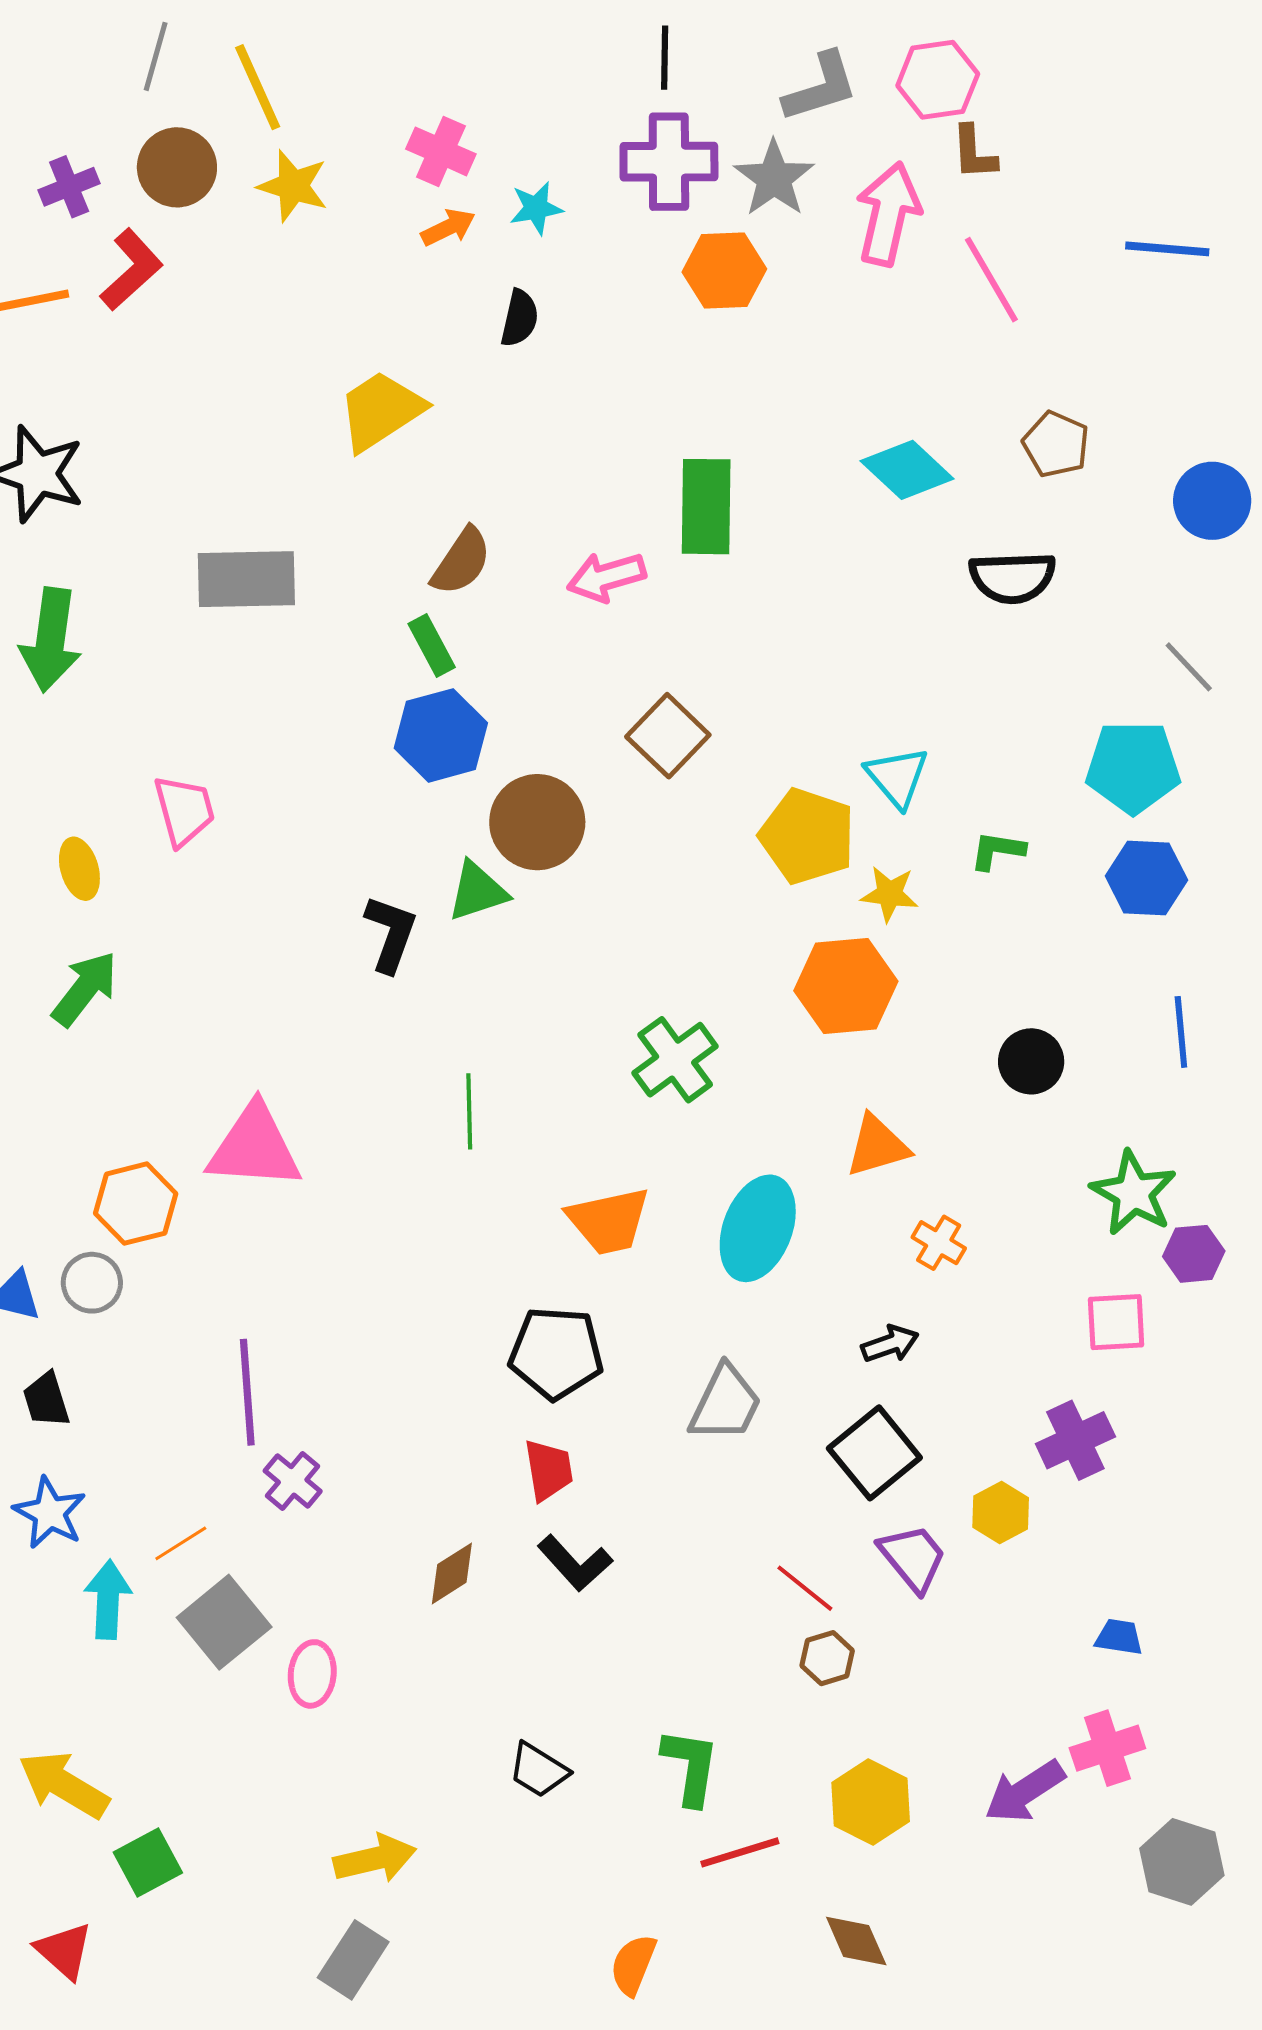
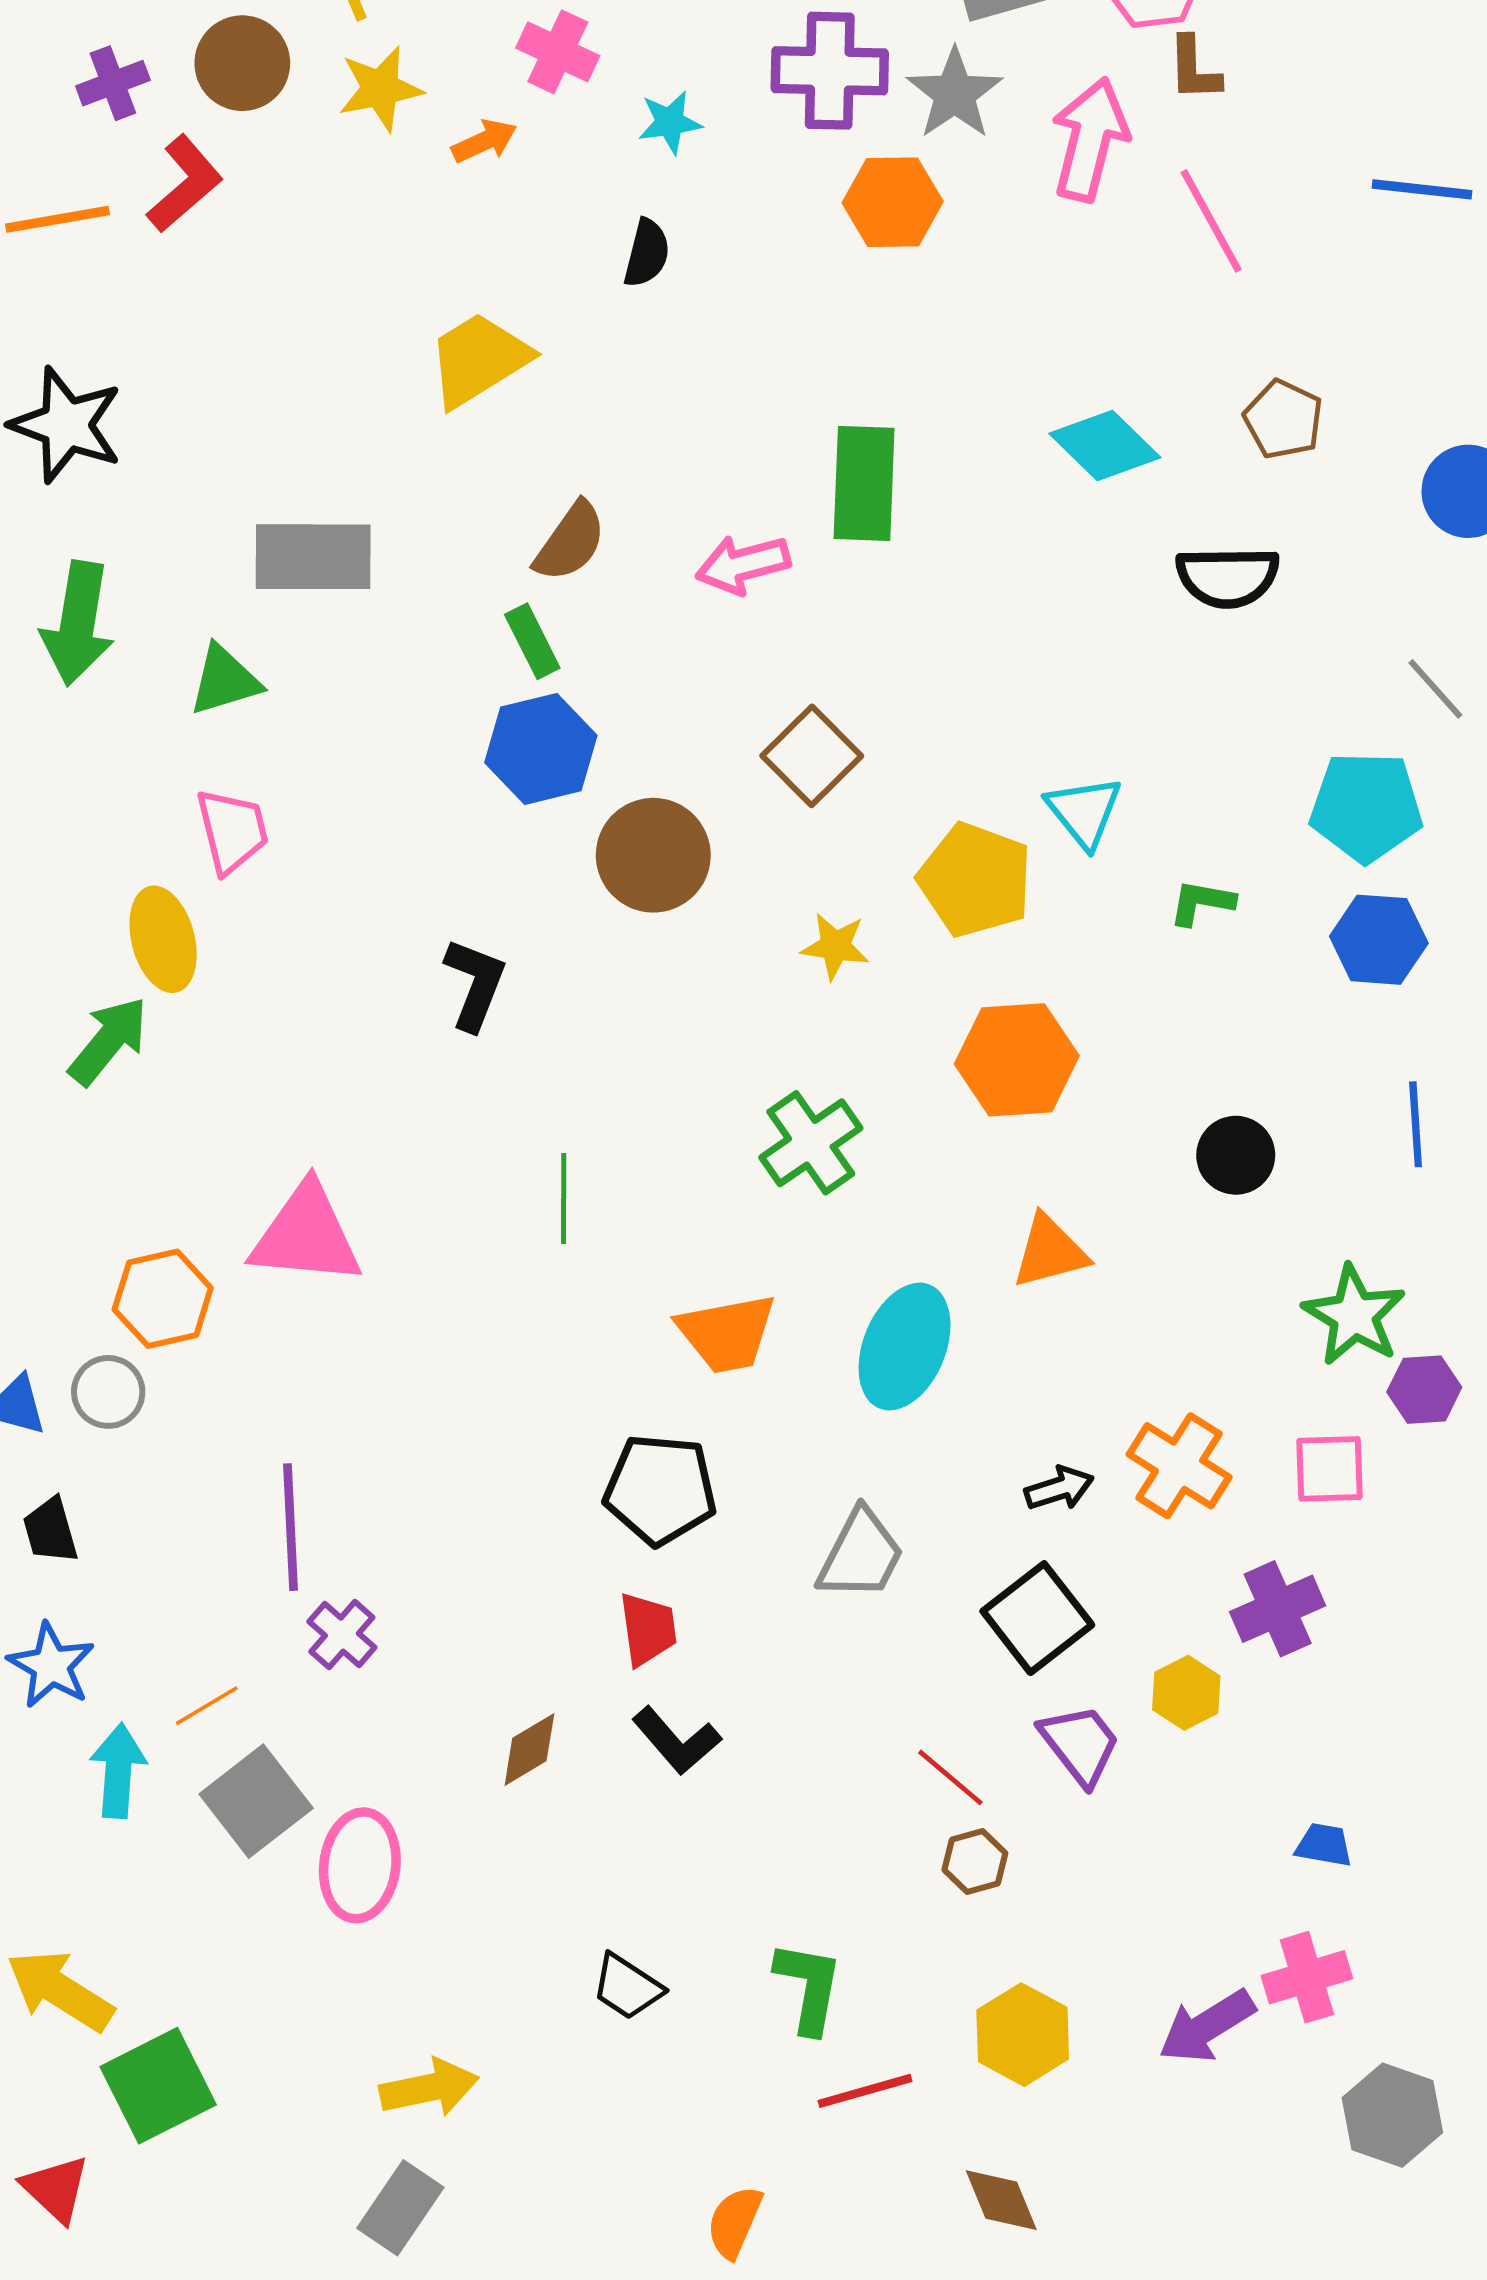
yellow star: (293, 186) -> (380, 89), turned -30
orange arrow: (448, 227) -> (484, 141), moved
yellow ellipse: (79, 869) -> (163, 939), moved, size x1.4
green triangle: (477, 891) -> (225, 680), moved
yellow star: (890, 894) -> (835, 946), moved
orange cross: (939, 1243) -> (1179, 1466), moved, size x1.6
pink ellipse: (312, 1674) -> (360, 1865), size x1.4
green square: (148, 1862) -> (158, 2086), size x1.4

